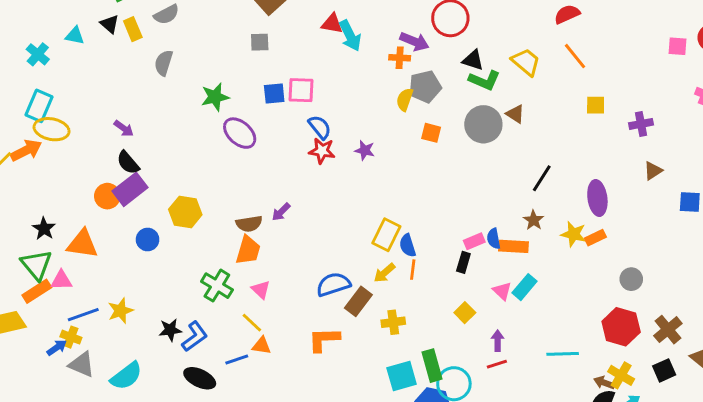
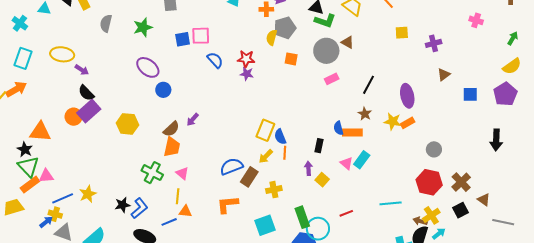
green star: (215, 97) -> (143, 27), moved
yellow ellipse: (52, 129) -> (62, 54), moved
purple ellipse: (240, 133) -> (148, 67), moved
red star: (322, 151) -> (246, 59), moved
brown semicircle: (249, 224) -> (171, 129), turned -30
black star: (44, 229) -> (25, 149), moved
blue circle: (148, 240) -> (163, 90), moved
pink rectangle: (474, 241) -> (332, 79), moved
orange triangle: (82, 244) -> (40, 132), moved
yellow line: (252, 323) -> (178, 196), turned 56
purple arrow: (498, 341) -> (308, 168), moved
yellow cross: (621, 375) -> (431, 215), turned 30
cyan square: (402, 376) -> (265, 225), moved

